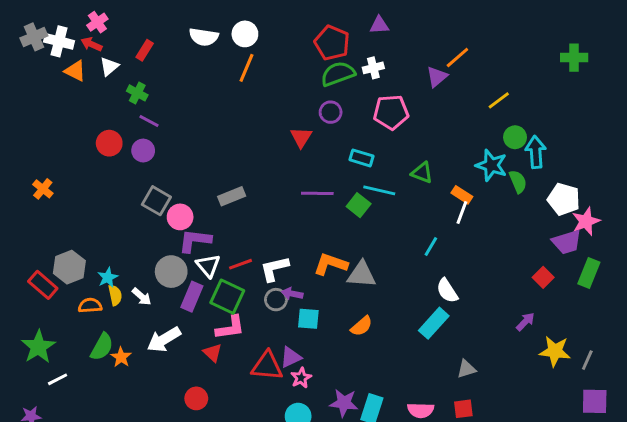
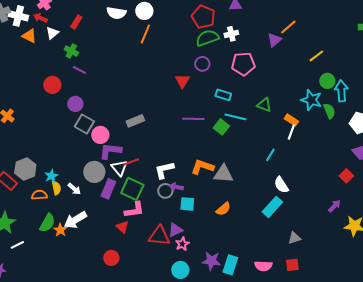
purple circle: (143, 151) -> (75, 104), moved
red line: (241, 264) -> (131, 162), moved
white arrow: (164, 339) -> (75, 220), moved

